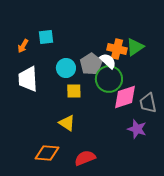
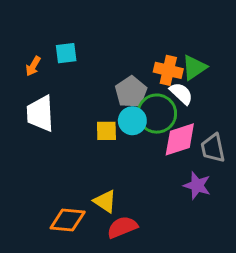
white semicircle: (108, 61) -> (181, 93), moved
cyan circle: (66, 68) -> (132, 121), moved
yellow triangle: (67, 123) -> (105, 201), moved

